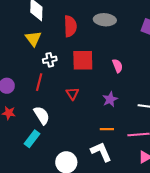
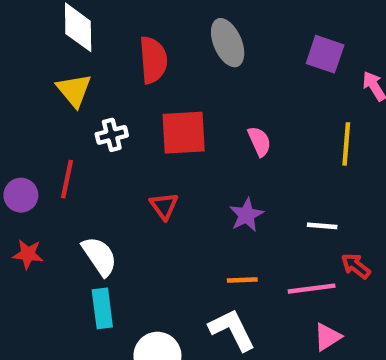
gray ellipse: (105, 20) -> (228, 43), turned 65
red line: (39, 82) -> (67, 179), moved
cyan rectangle: (32, 139) -> (102, 308), moved, turned -42

